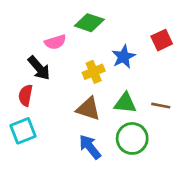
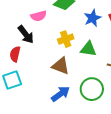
blue star: (124, 57) -> (93, 18), moved
green triangle: (125, 103) -> (88, 49), moved
blue arrow: (90, 147) -> (61, 94), turned 90

